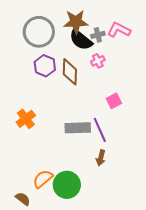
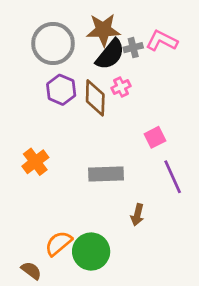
black semicircle: (81, 40) -> (110, 54), turned -90
pink cross: (98, 61) -> (121, 87), moved
purple line: (100, 130) -> (173, 177), moved

